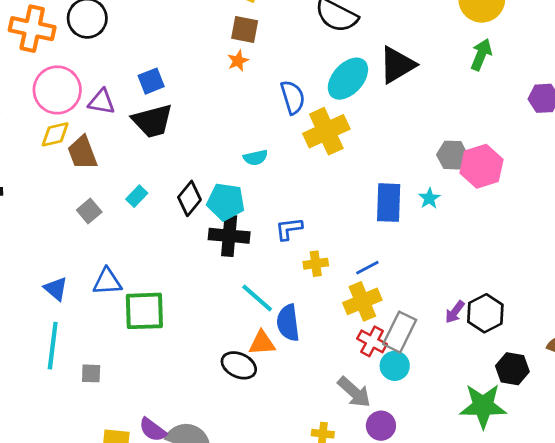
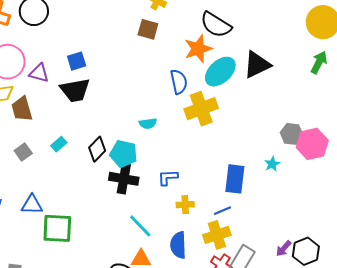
orange star: (238, 61) -> (198, 49), moved, size x1.8
blue rectangle: (389, 203) -> (235, 179), moved
blue semicircle: (288, 323) -> (178, 245), moved

